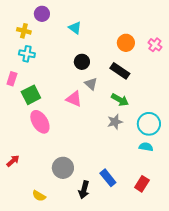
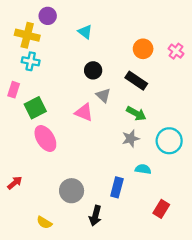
yellow cross: (24, 31) -> (27, 35), size x1.5
cyan semicircle: (146, 147) -> (143, 169), moved
blue rectangle: (108, 178) -> (117, 187), moved, turned 54

